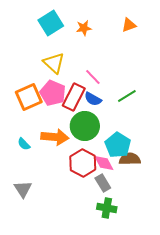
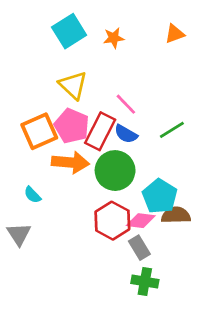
orange arrow: (55, 137) -> (70, 162), moved
pink diamond: (104, 163) -> (141, 221), turned -55
gray triangle: (23, 189) -> (19, 234), moved

